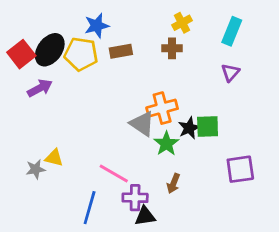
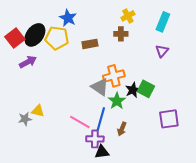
blue star: (97, 26) -> (68, 18), turned -30
brown rectangle: (121, 51) -> (90, 44), moved
green square: (208, 127) -> (146, 89), turned 30
blue line: (90, 208) -> (101, 119), moved

